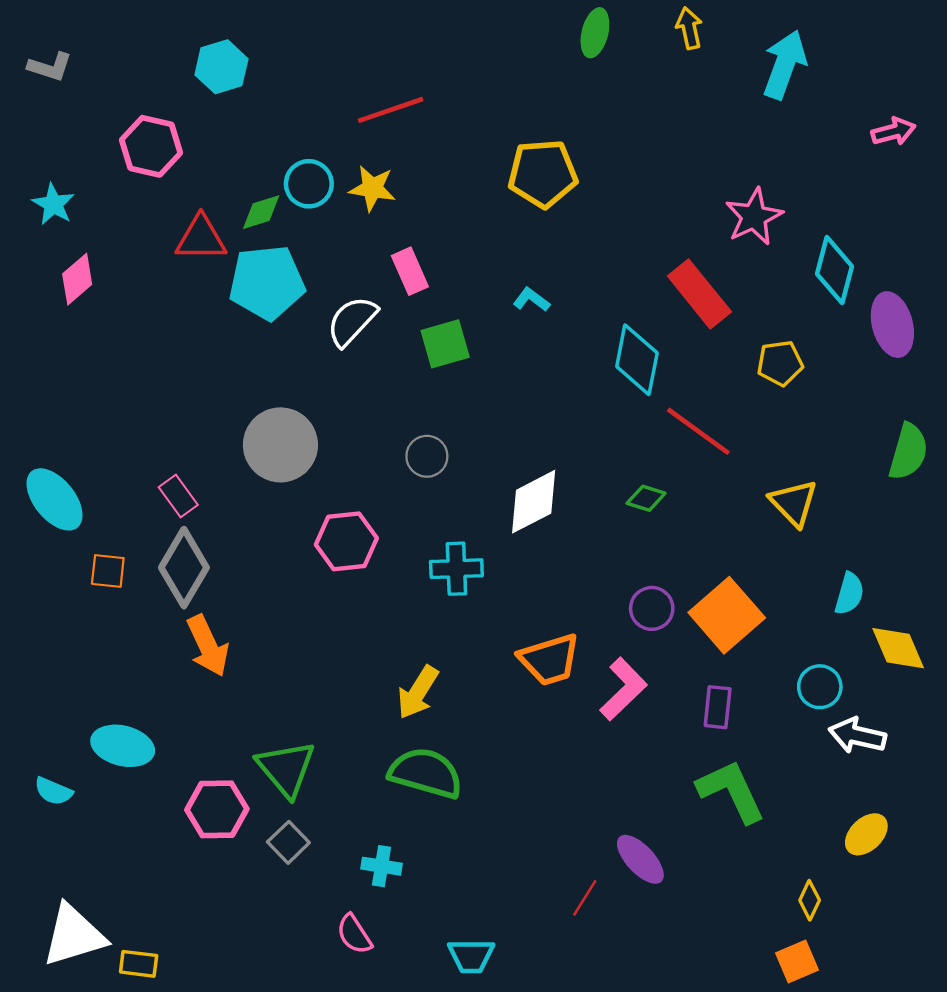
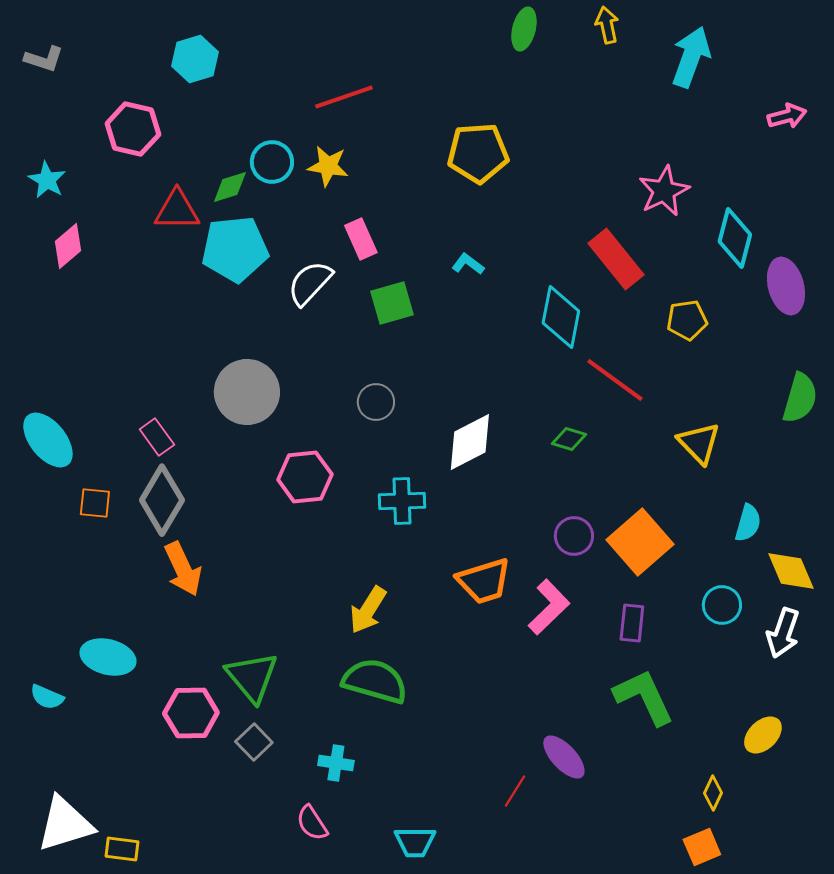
white arrow: (857, 736) -> (783, 633), moved, turned -84

